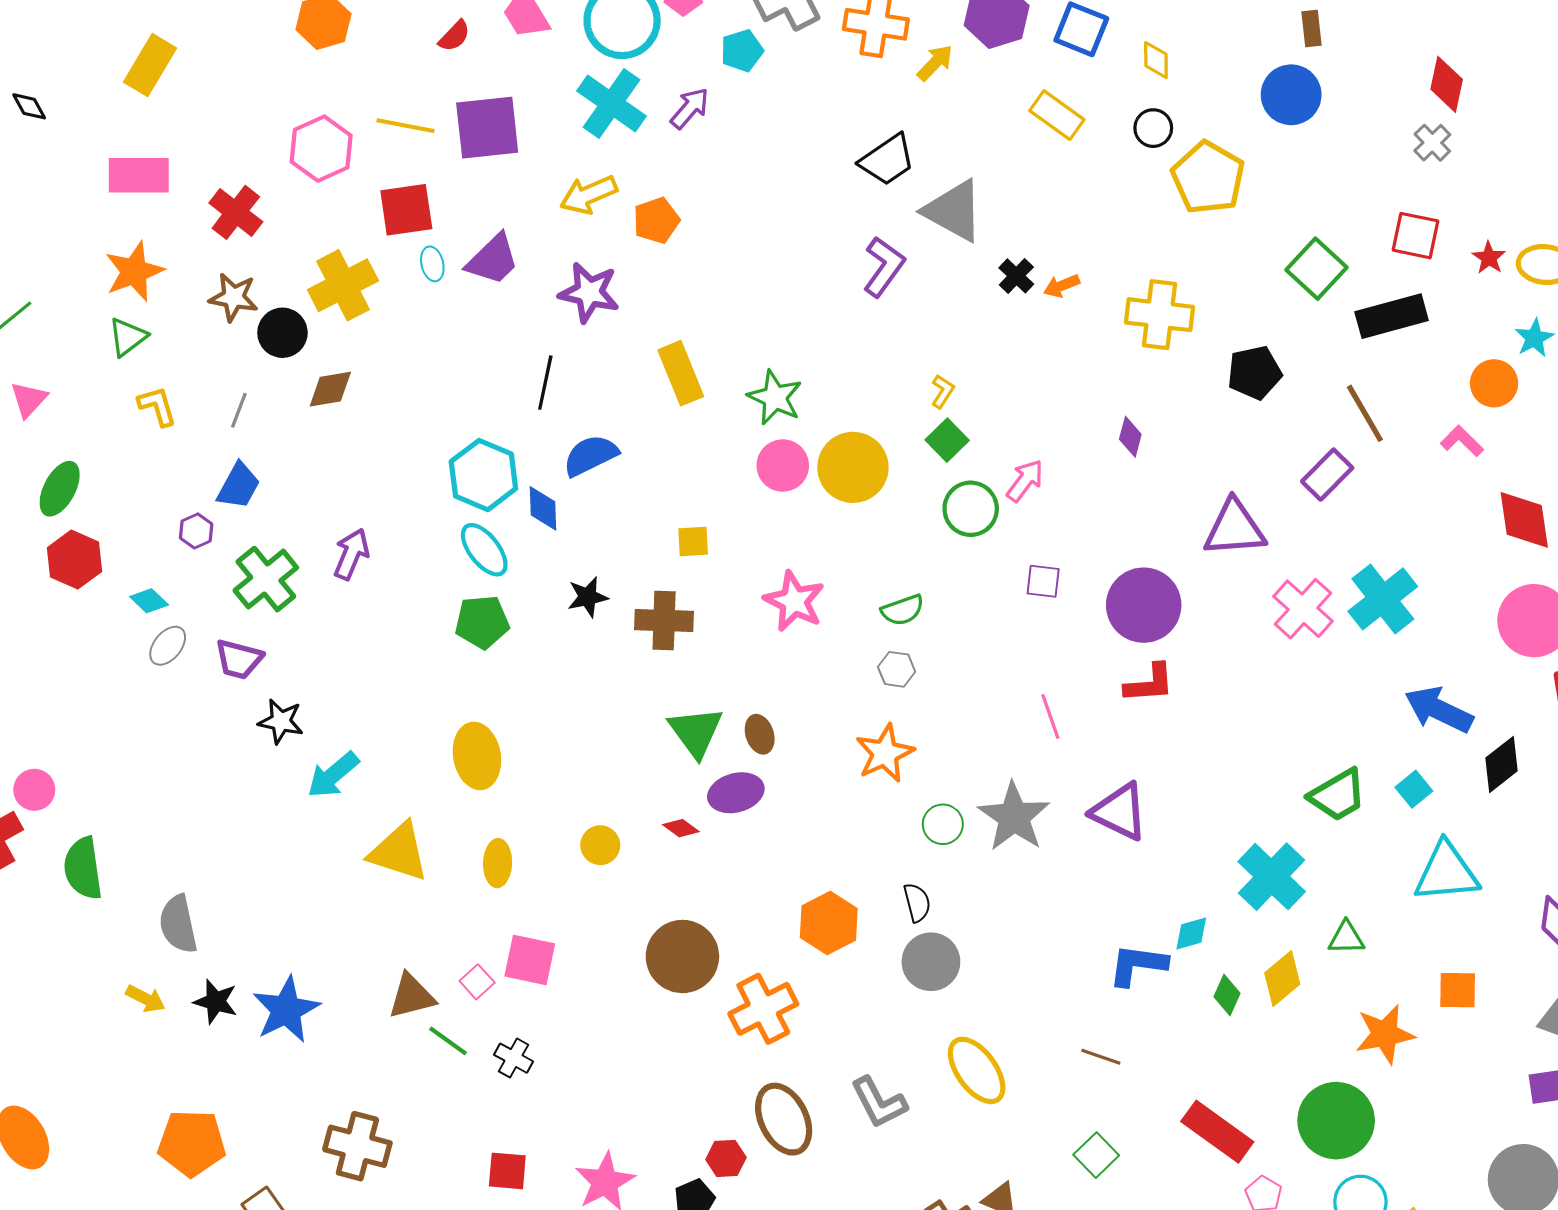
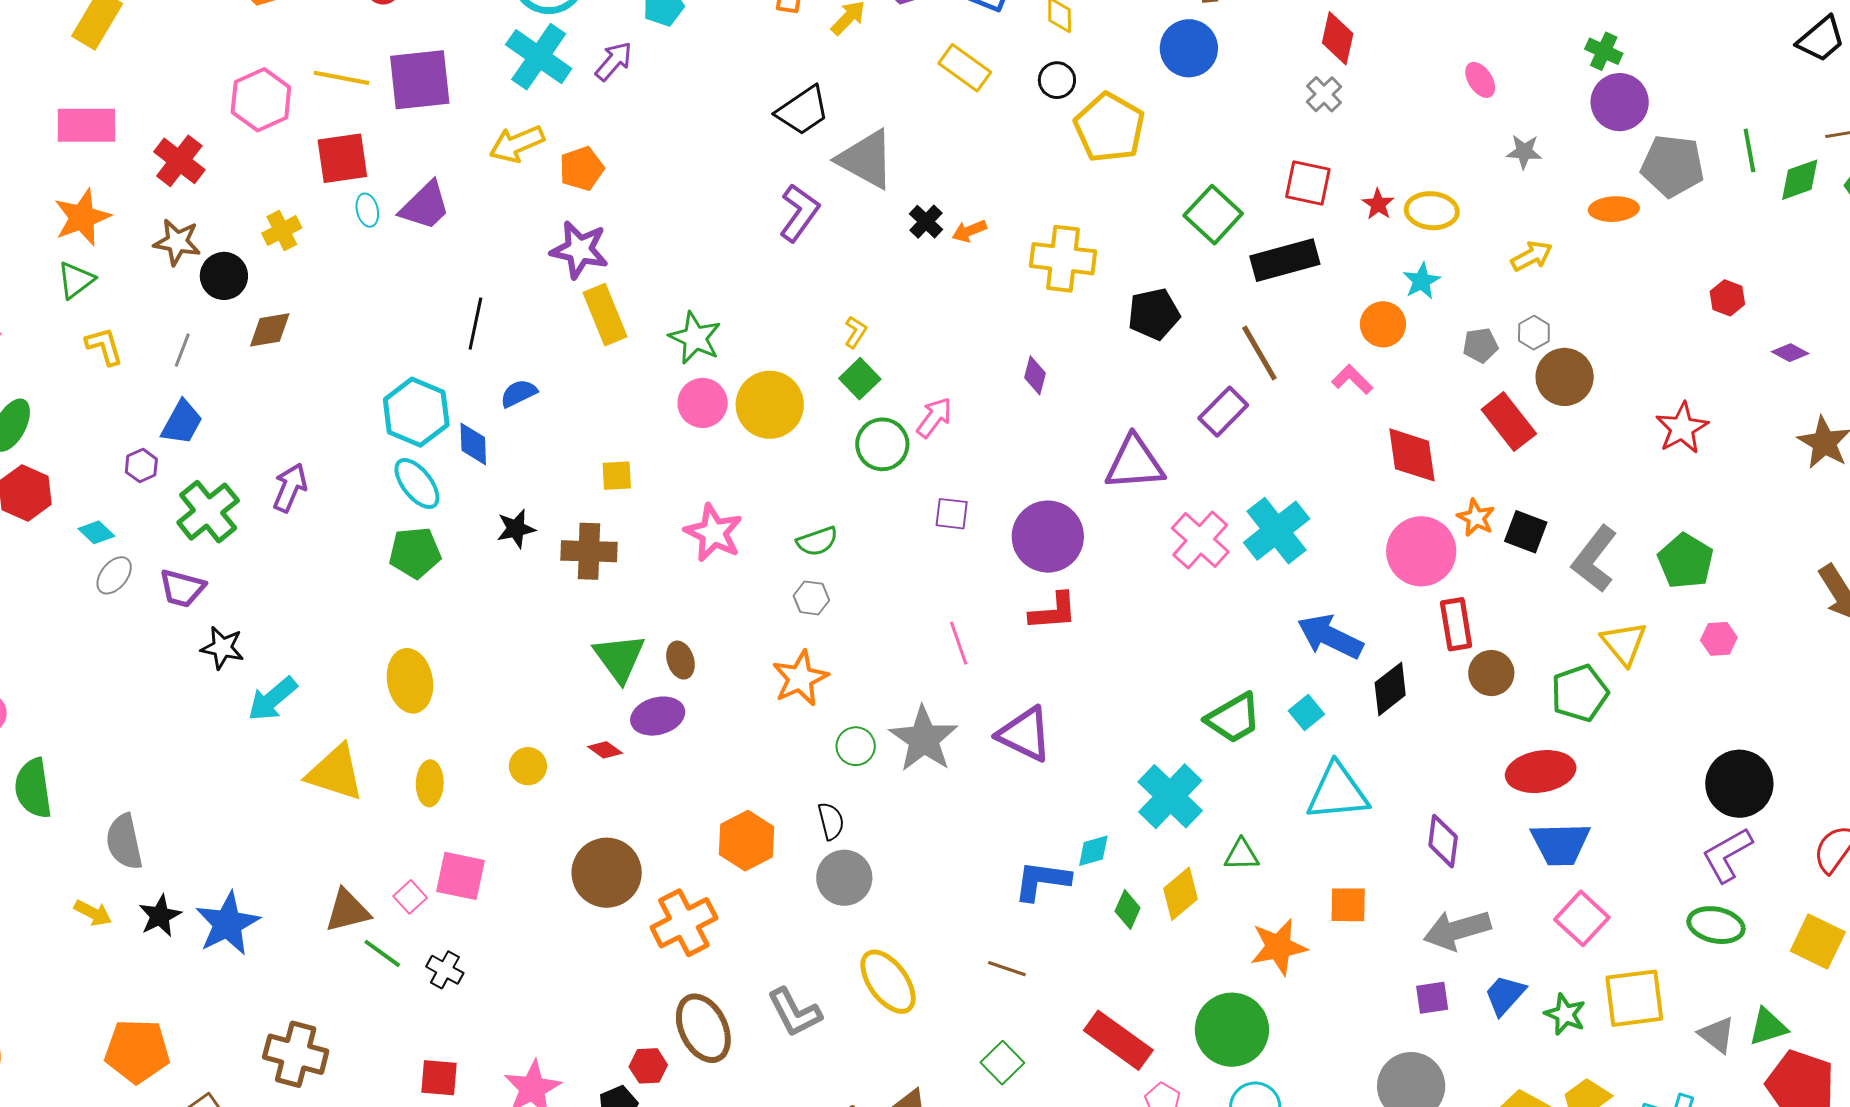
yellow cross: (343, 285) -> (282, 231), size x0.6
purple star: (589, 292) -> (579, 250), moved
blue semicircle: (590, 455) -> (519, 393), size x0.7
black star: (216, 1002) -> (160, 916), turned 30

